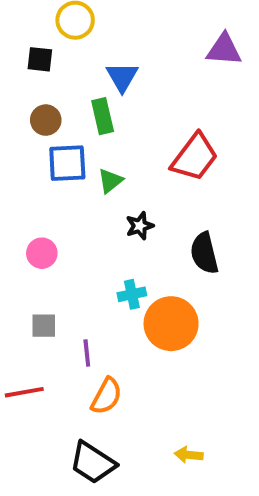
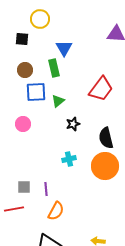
pink circle: (42, 253) -> (23, 124), moved
orange circle: (171, 324) -> (105, 166), moved
gray square: (44, 326) -> (24, 187), moved

